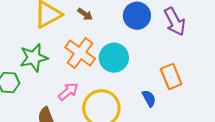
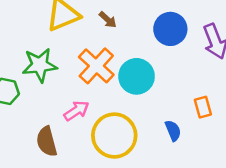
orange rectangle: (171, 76) -> (203, 107), size x0.7

